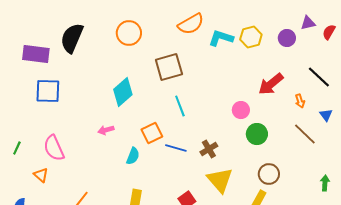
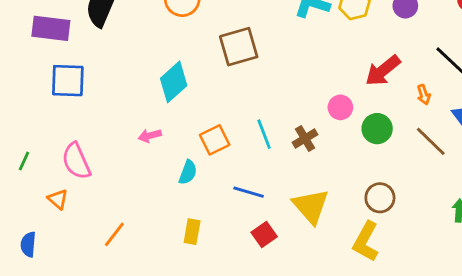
cyan line: (180, 106) -> (264, 134), moved
green circle: (257, 134) -> (377, 129), moved
blue line: (176, 148) -> (249, 192), moved
brown cross: (209, 149) -> (305, 138), moved

